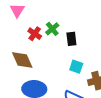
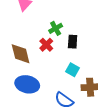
red cross: (35, 34) -> (46, 45), moved

